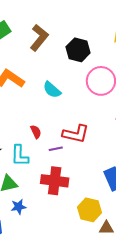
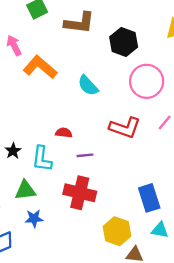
brown L-shape: (39, 38) -> (79, 23), turned 52
red semicircle: (36, 132) -> (64, 133), turned -64
red L-shape: (76, 134) -> (125, 128), moved

